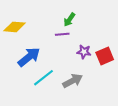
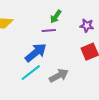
purple star: (84, 52) -> (87, 26), moved
blue arrow: (29, 57) -> (36, 53), moved

